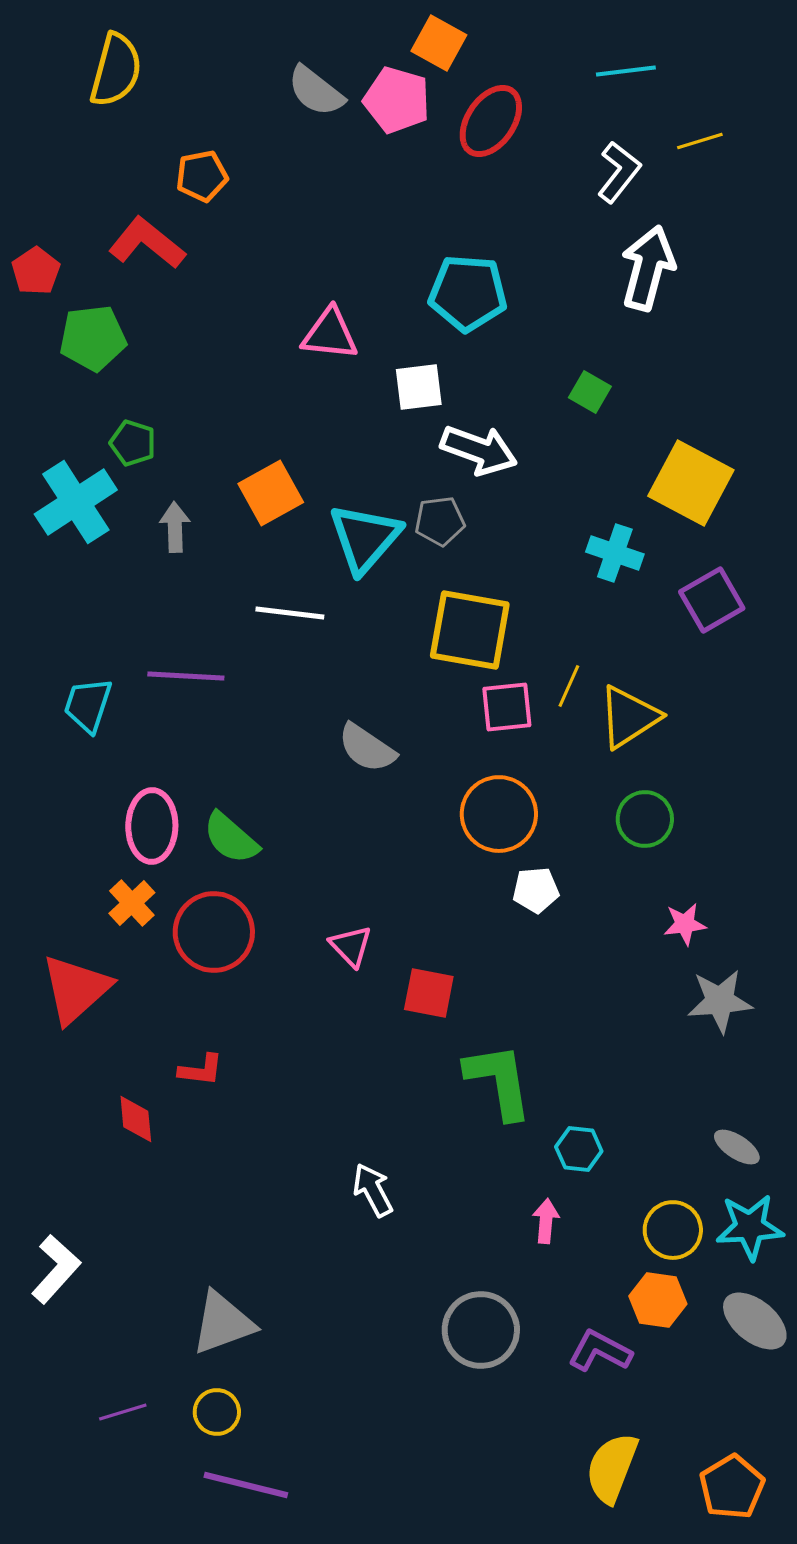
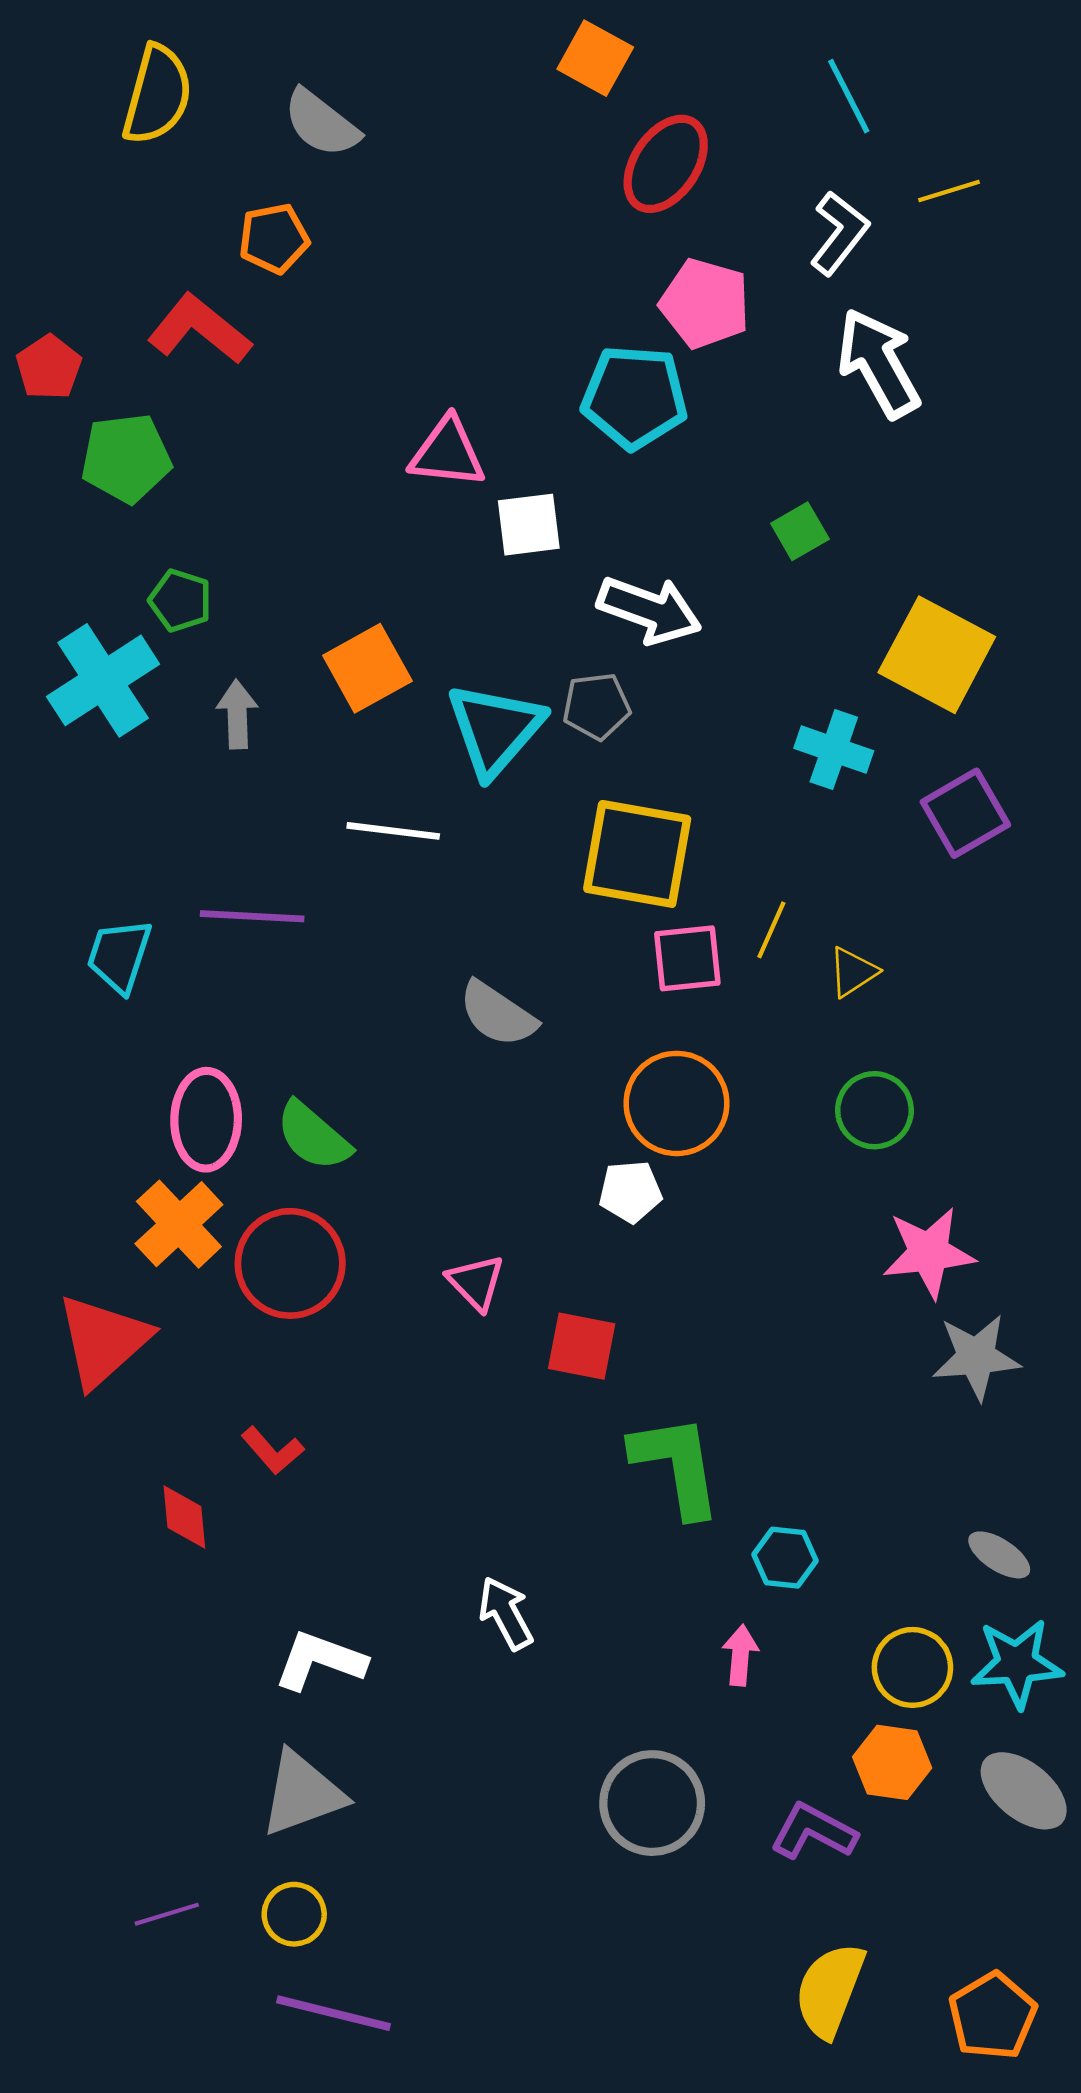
cyan line: (626, 71) -> (849, 96), turned 70
gray semicircle: (316, 91) -> (321, 123), moved
pink pentagon: (397, 100) -> (705, 304), moved
white arrow: (648, 268) -> (879, 363), turned -44
white square: (419, 387) -> (529, 525), moved
green square: (590, 392) -> (800, 531), turned 30
yellow triangle: (629, 717) -> (853, 972), size x0.6
white pentagon: (536, 890) -> (630, 1192), moved
orange cross: (132, 903) -> (179, 1224), size x1.4
pink star: (685, 924) -> (929, 1253), size x1.6
red L-shape: (201, 1070) -> (273, 1451), turned 42
white L-shape: (56, 1269) -> (320, 1661), moved, turned -112

